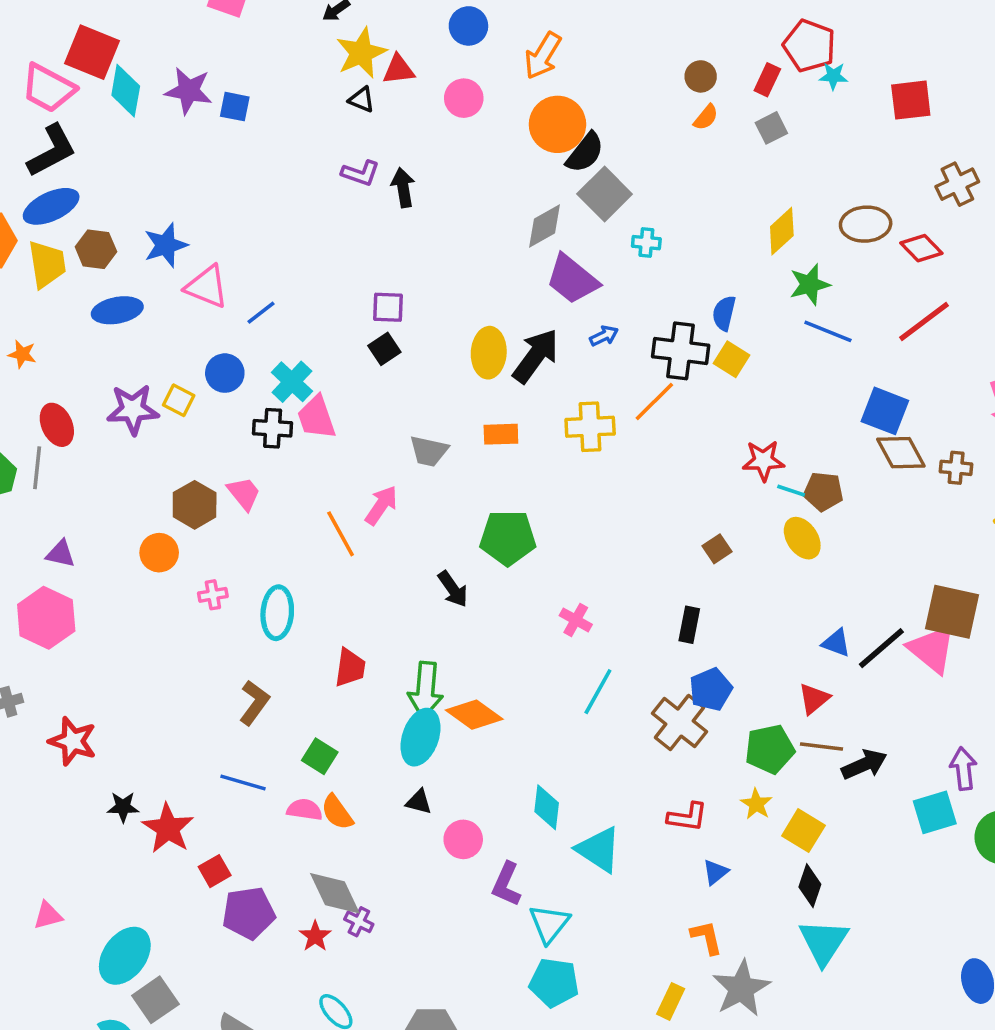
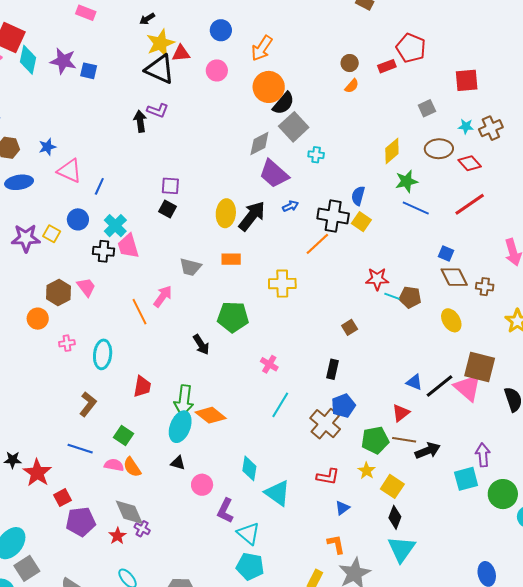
cyan star: (833, 76) -> (466, 126), moved
red rectangle: (767, 80) -> (387, 66), turned 42
black triangle: (362, 100) -> (160, 69), size x2.0
gray square: (771, 128) -> (427, 108), moved
black arrow: (403, 188) -> (140, 121), moved
blue star: (166, 245) -> (47, 147), size x0.7
blue line: (261, 313) -> (99, 186), turned -30
black square: (384, 349) -> (168, 209), turned -30
blue square: (885, 411) -> (446, 254), size x0.6
yellow cross: (590, 427) -> (282, 284), moved
yellow ellipse: (802, 538) -> (451, 320), moved
cyan triangle: (549, 924) -> (248, 534), turned -30

